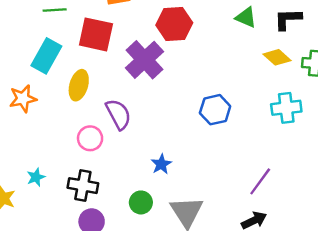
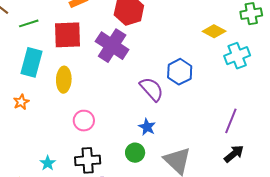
yellow diamond: (277, 57) -> (214, 31), moved
orange star: (23, 99) -> (21, 102), size x0.7
purple semicircle: (118, 114) -> (152, 89), moved
green circle: (141, 202) -> (135, 153), moved

